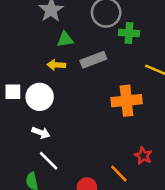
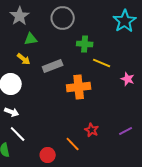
green cross: (129, 33) -> (85, 44), moved
gray rectangle: (93, 60) -> (53, 66), moved
yellow arrow: (56, 65) -> (24, 59), turned -144

